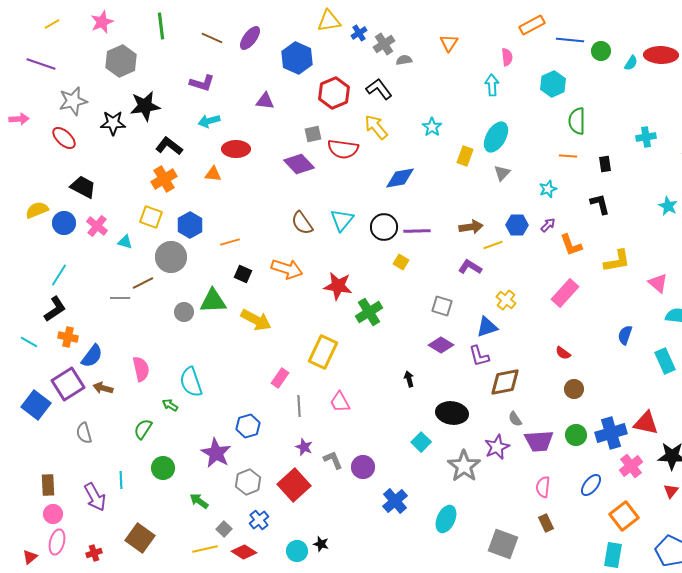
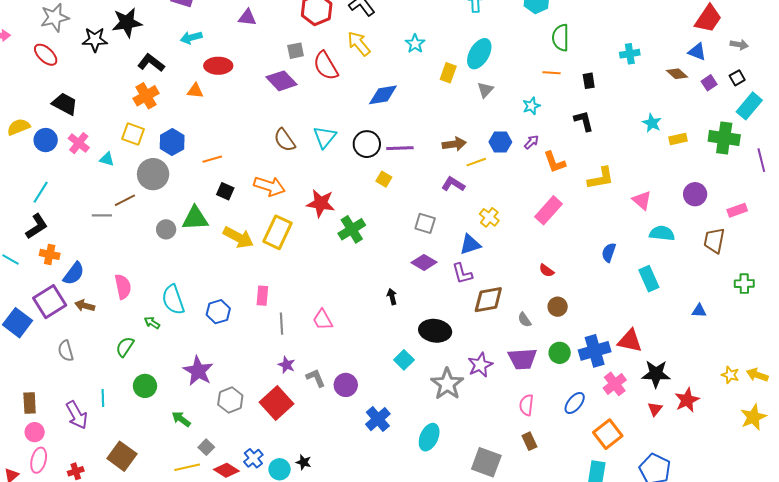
red semicircle: (343, 149) -> (326, 66), turned 52
yellow rectangle: (323, 352) -> (277, 232), moved
pink rectangle: (280, 378) -> (262, 296), turned -30
gray semicircle: (515, 419) -> (524, 320), moved
blue hexagon: (248, 426) -> (218, 312), moved
blue cross: (259, 520) -> (253, 458), moved

